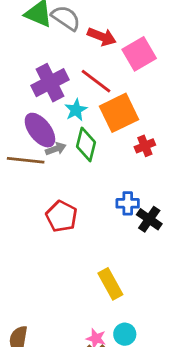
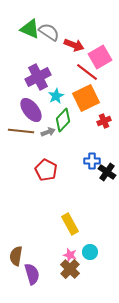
red line: (96, 81) -> (87, 72), moved
green diamond: (86, 144) -> (63, 120), turned 30
gray arrow: (56, 149) -> (48, 132), moved
yellow rectangle: (110, 284) -> (70, 224), moved

